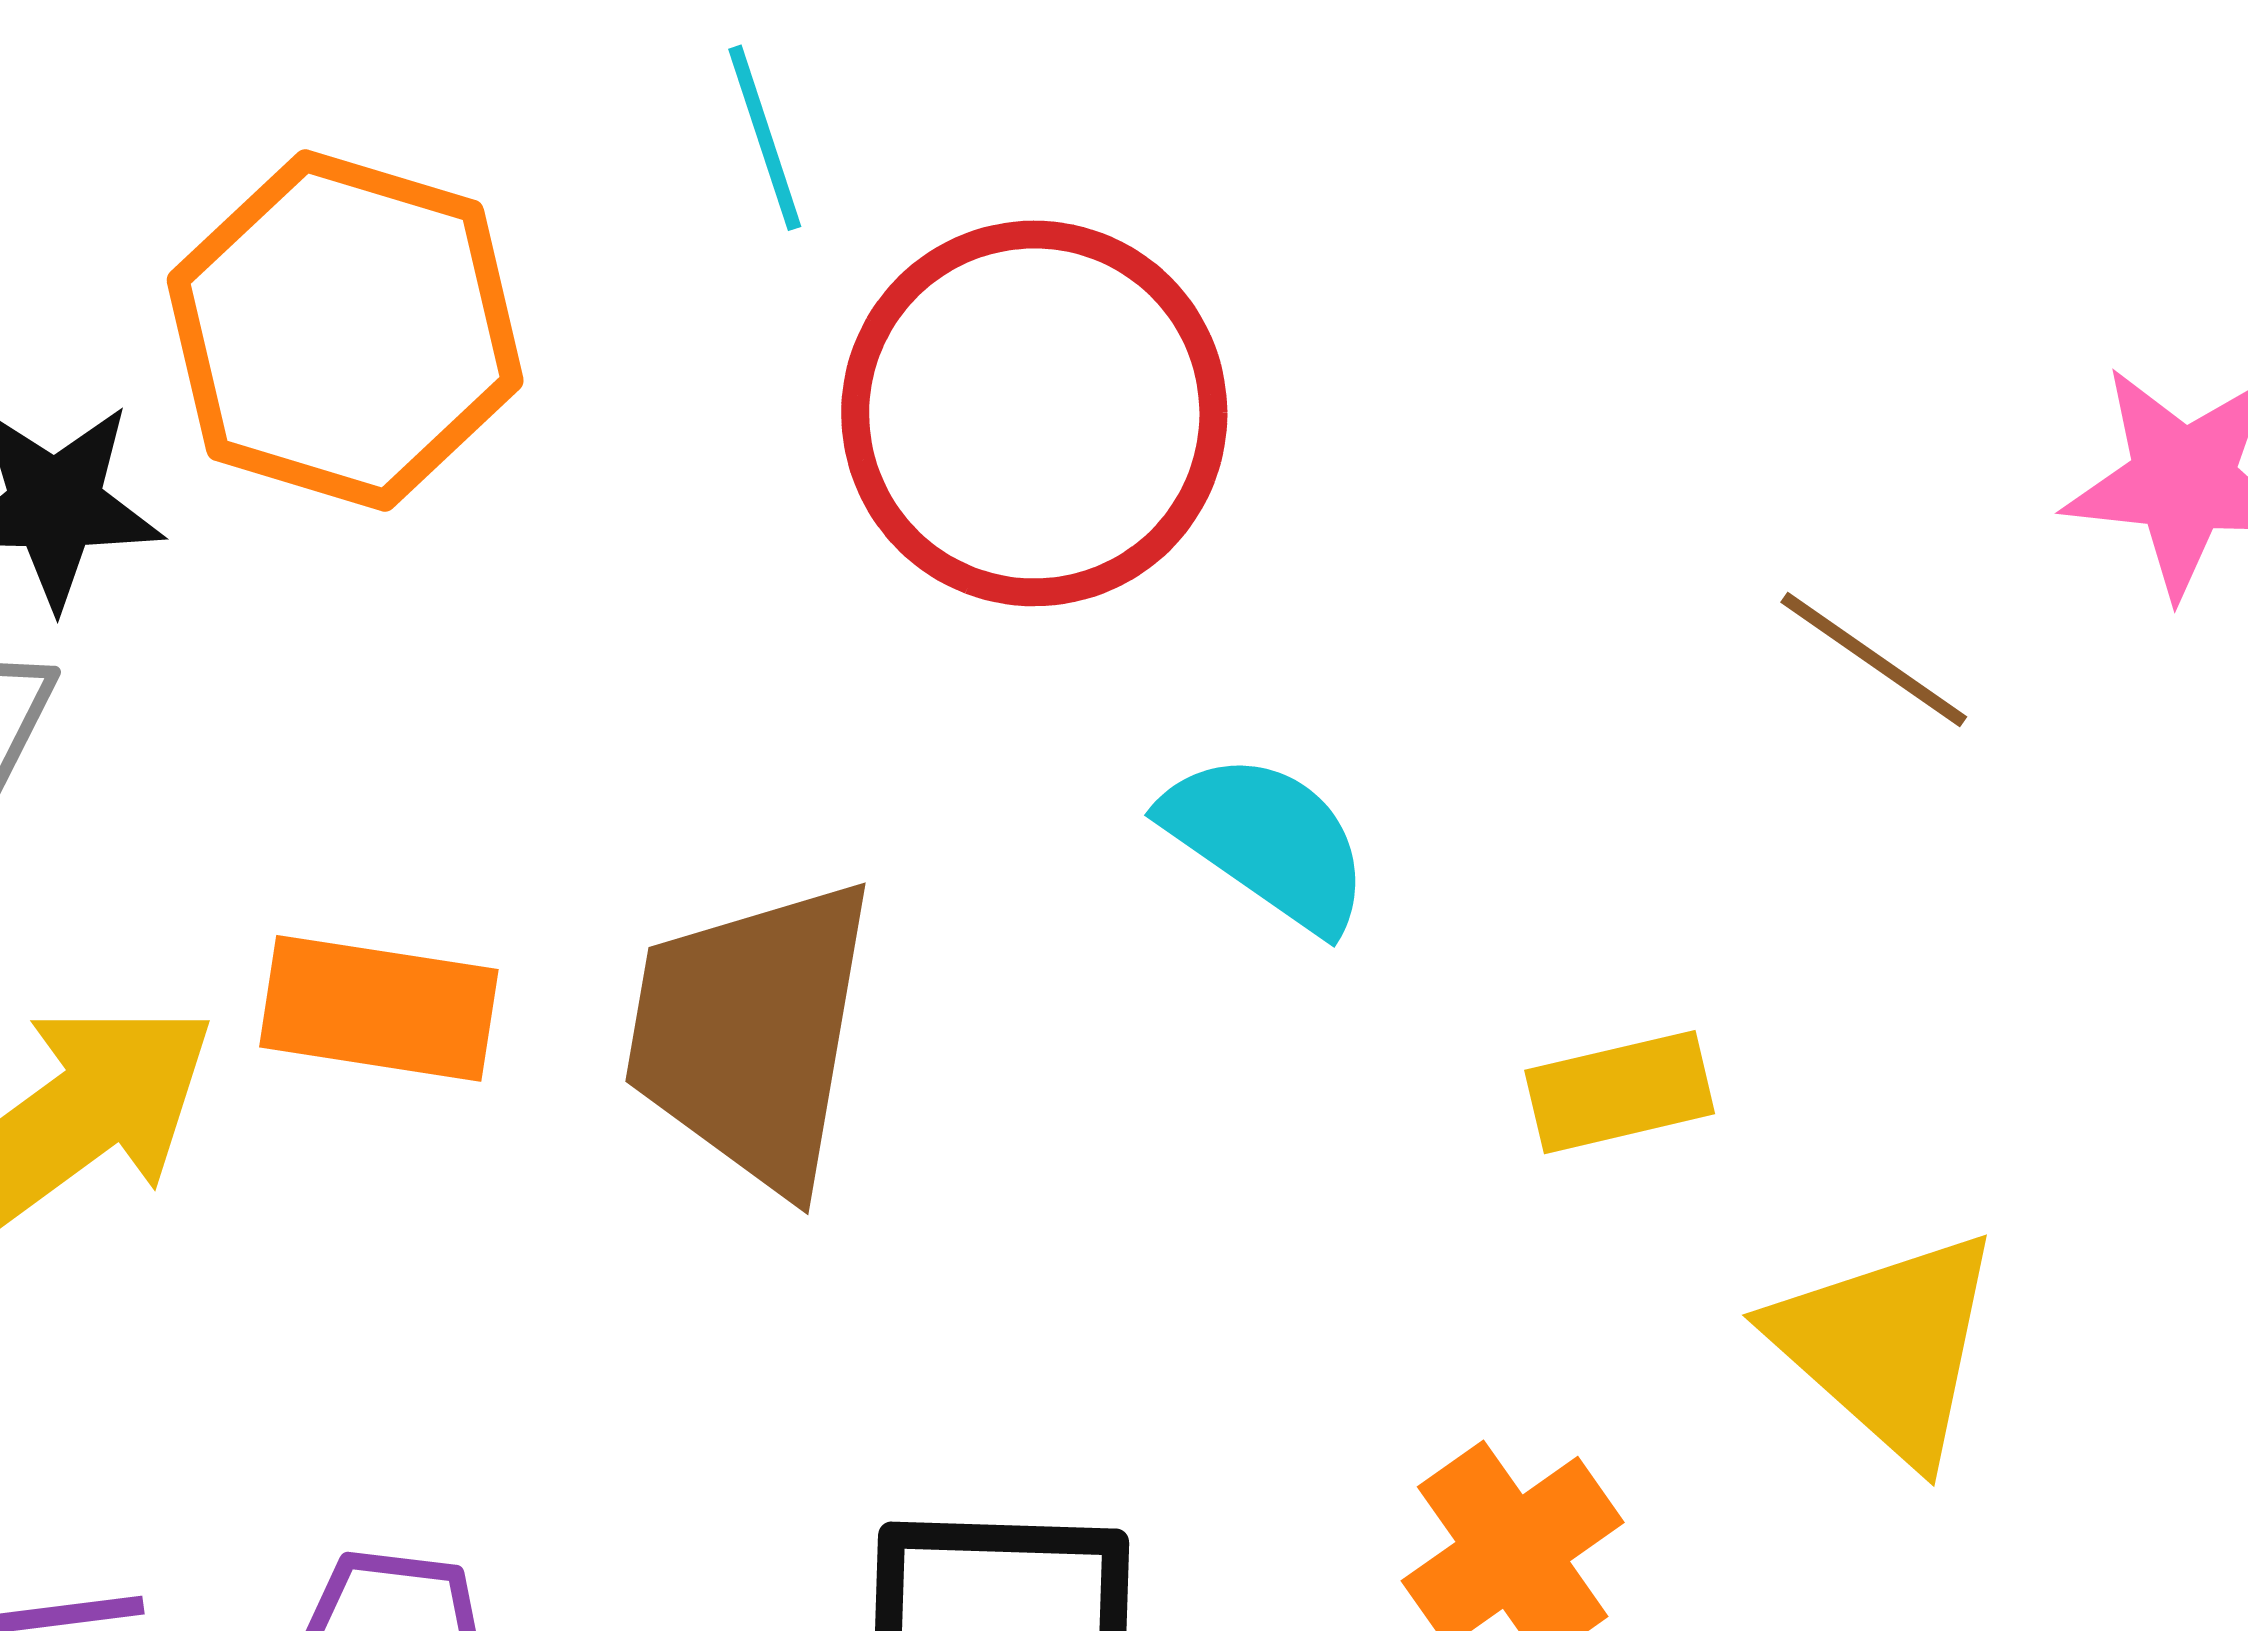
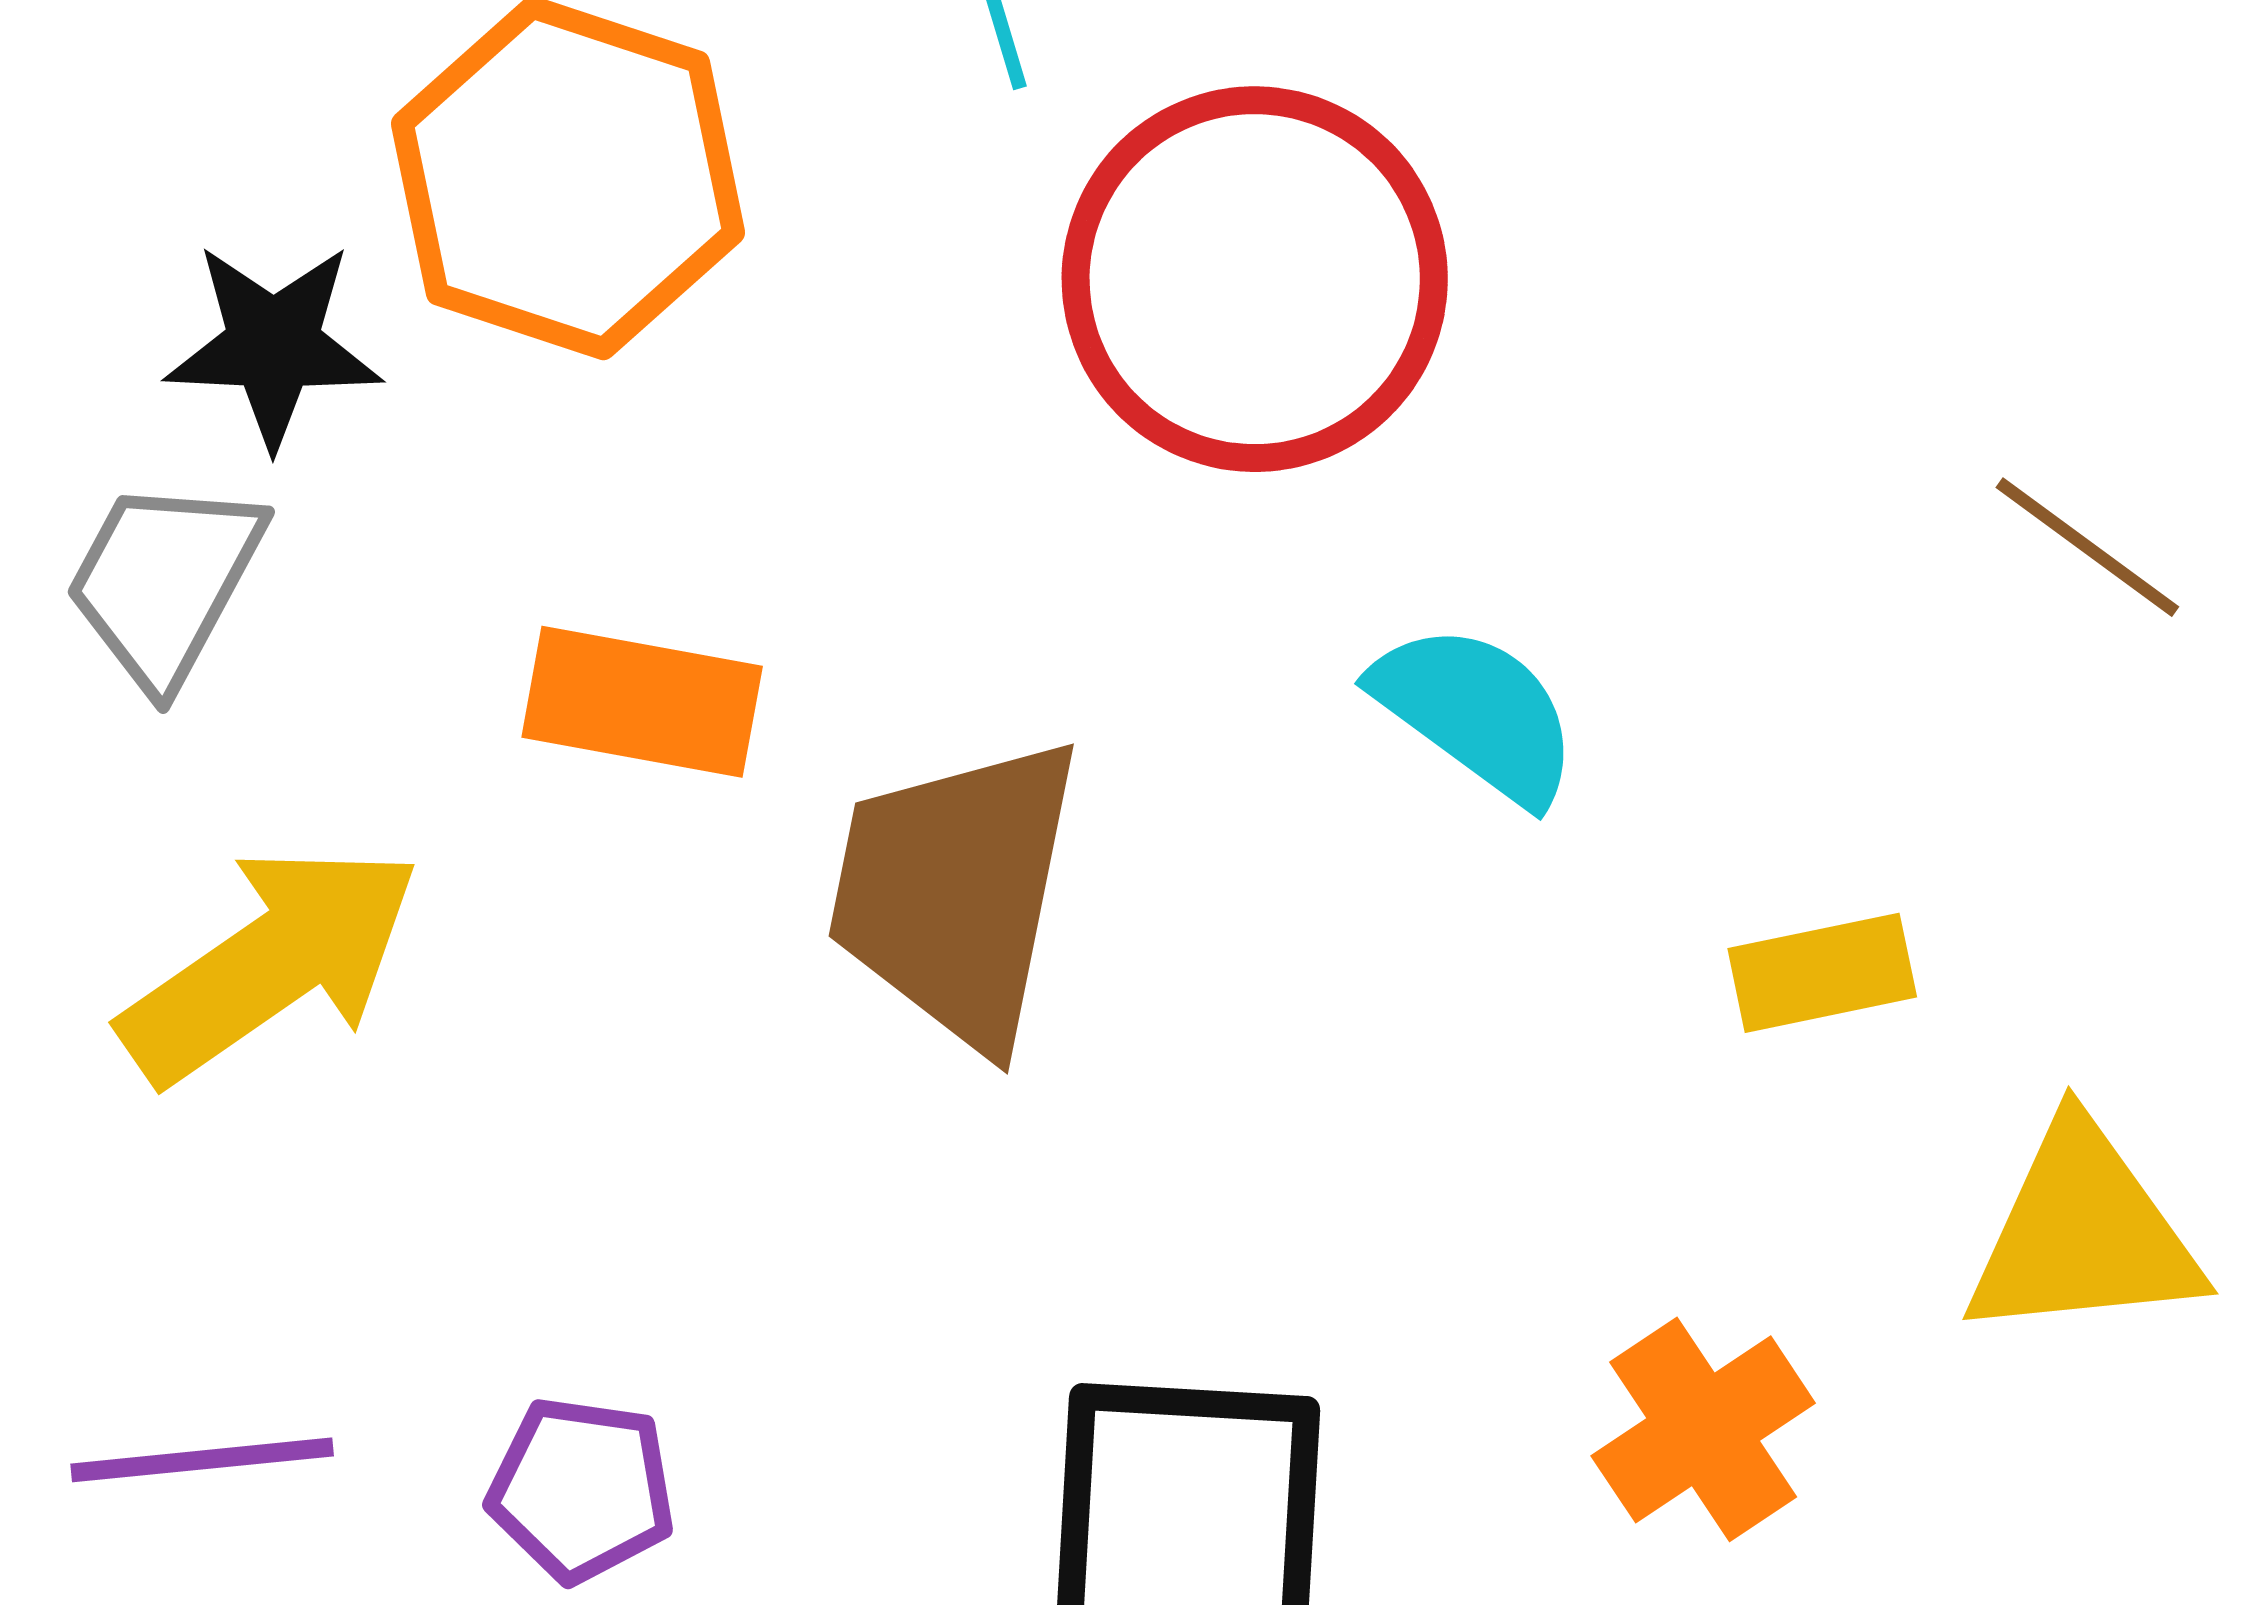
orange rectangle: (379, 1008) -> (642, 702), moved
yellow triangle: (1887, 1345) -> (2083, 1233), turned -49

